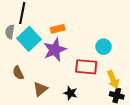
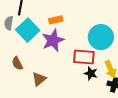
cyan circle: (104, 47) -> (101, 37), size x1.6
black star: (70, 93) -> (91, 73), moved

